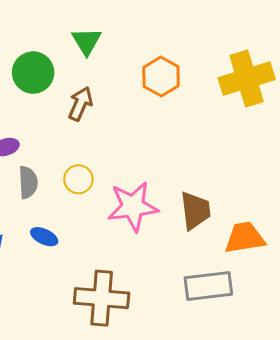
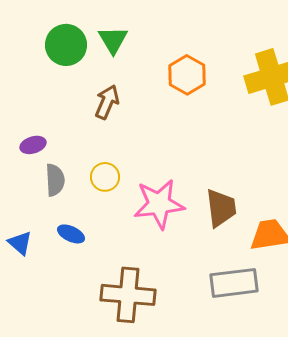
green circle: (33, 73) -> (66, 45), moved

